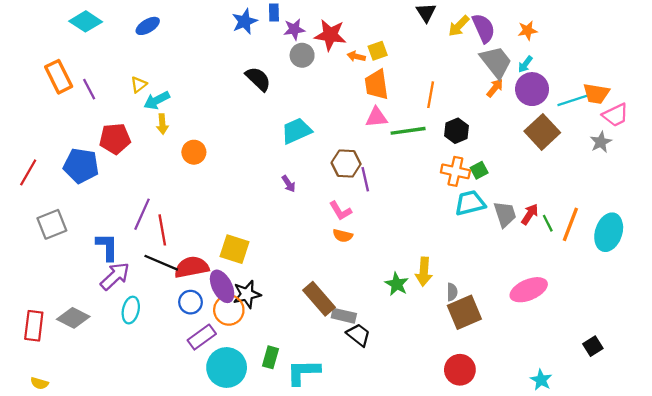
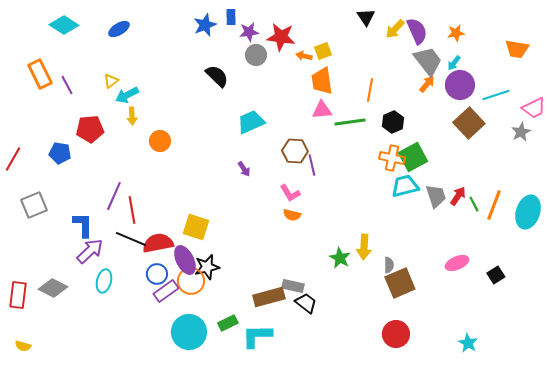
orange trapezoid: (596, 94) -> (517, 49), moved
blue pentagon: (81, 166) -> (60, 153), size x0.7
green square: (479, 170) -> (413, 157), size x1.8
pink ellipse: (529, 290) -> (457, 263), size x0.7
brown rectangle: (319, 299) -> (269, 297), moved, turned -64
purple rectangle: (202, 337) -> (166, 291), moved
black square: (593, 346) -> (496, 275), moved
green rectangle: (271, 357) -> (228, 323), turned 48

